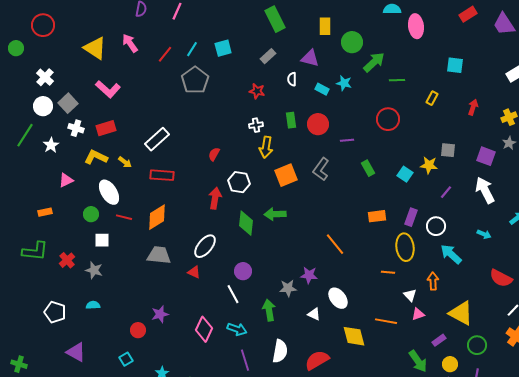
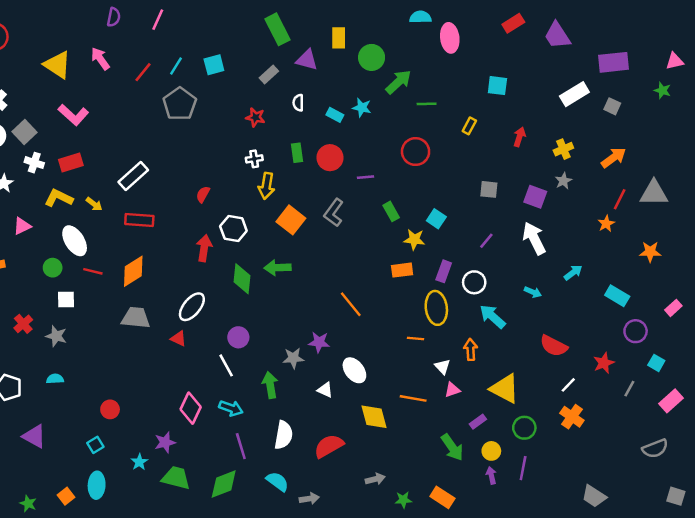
purple triangle: (310, 58) -> (307, 60), moved
yellow star: (429, 165) -> (414, 240), moved
orange square: (286, 175) -> (291, 220), turned -30
purple star: (160, 314) -> (165, 442), moved

